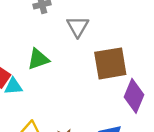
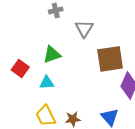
cyan triangle: (13, 86) -> (47, 83), moved

